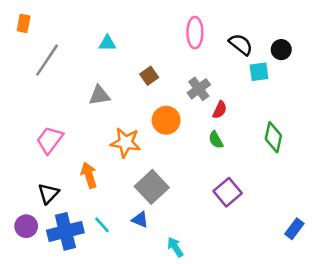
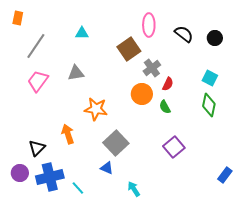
cyan square: (259, 72) -> (210, 78), moved, turned 35
brown square: (149, 76) -> (129, 49), moved, size x1.6
orange circle: (166, 120) -> (142, 94), moved
pink trapezoid: (50, 140) -> (38, 81), moved
cyan line: (102, 225) -> (78, 188), moved

